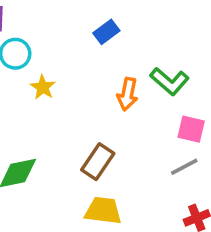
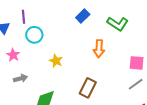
green L-shape: (170, 81) -> (118, 24), moved
yellow star: (43, 87) -> (56, 61), moved

